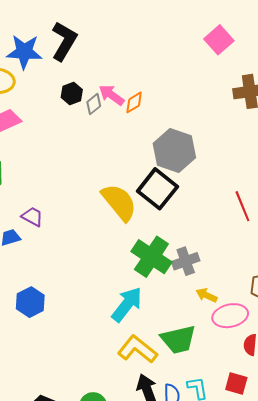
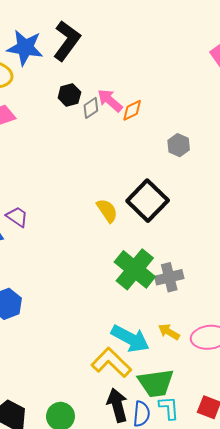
gray hexagon: (174, 151) -> (179, 145), moved, size x0.5
yellow semicircle: (119, 202) -> (107, 211), size x0.6
yellow arrow: (207, 295) -> (169, 332), moved
cyan arrow: (127, 304) -> (130, 339), moved, turned 75
green trapezoid: (178, 339) -> (156, 383), moved

